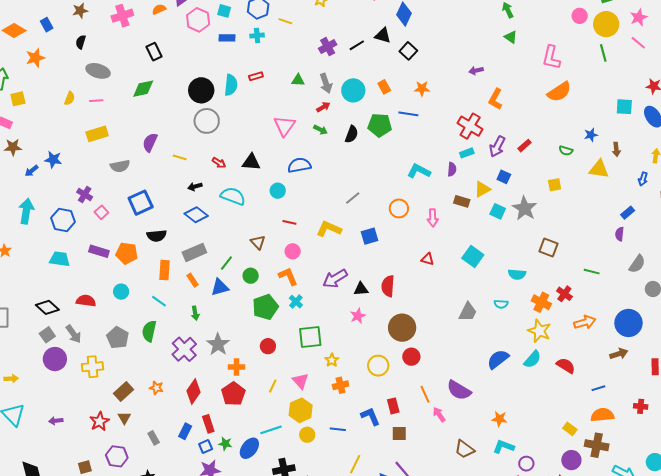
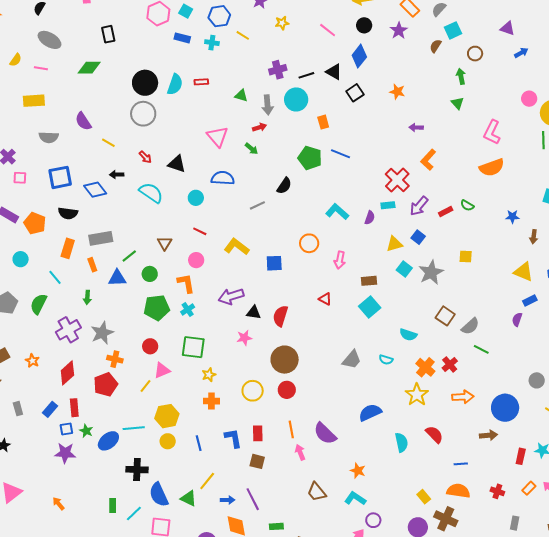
orange star: (422, 89) -> (397, 92), moved
cyan circle: (353, 90) -> (296, 99), moved
pink triangle: (284, 126) -> (217, 137), turned -30
black semicircle: (352, 134) -> (284, 186), moved
purple semicircle: (150, 142) -> (83, 121), turned -72
green semicircle: (566, 151) -> (467, 205), moved
yellow triangle: (599, 169) -> (523, 272), moved
gray line: (353, 198) -> (257, 205), moved
brown rectangle: (462, 201) -> (369, 281), moved, turned -35
pink square: (101, 212) -> (20, 178), turned 32
blue diamond: (196, 215) -> (95, 190), moved
gray semicircle: (637, 264) -> (470, 326), moved
cyan semicircle: (532, 359) -> (401, 442), moved, turned -66
pink triangle: (300, 381) -> (162, 370), moved, turned 36
blue line: (338, 429) -> (199, 443), turned 56

